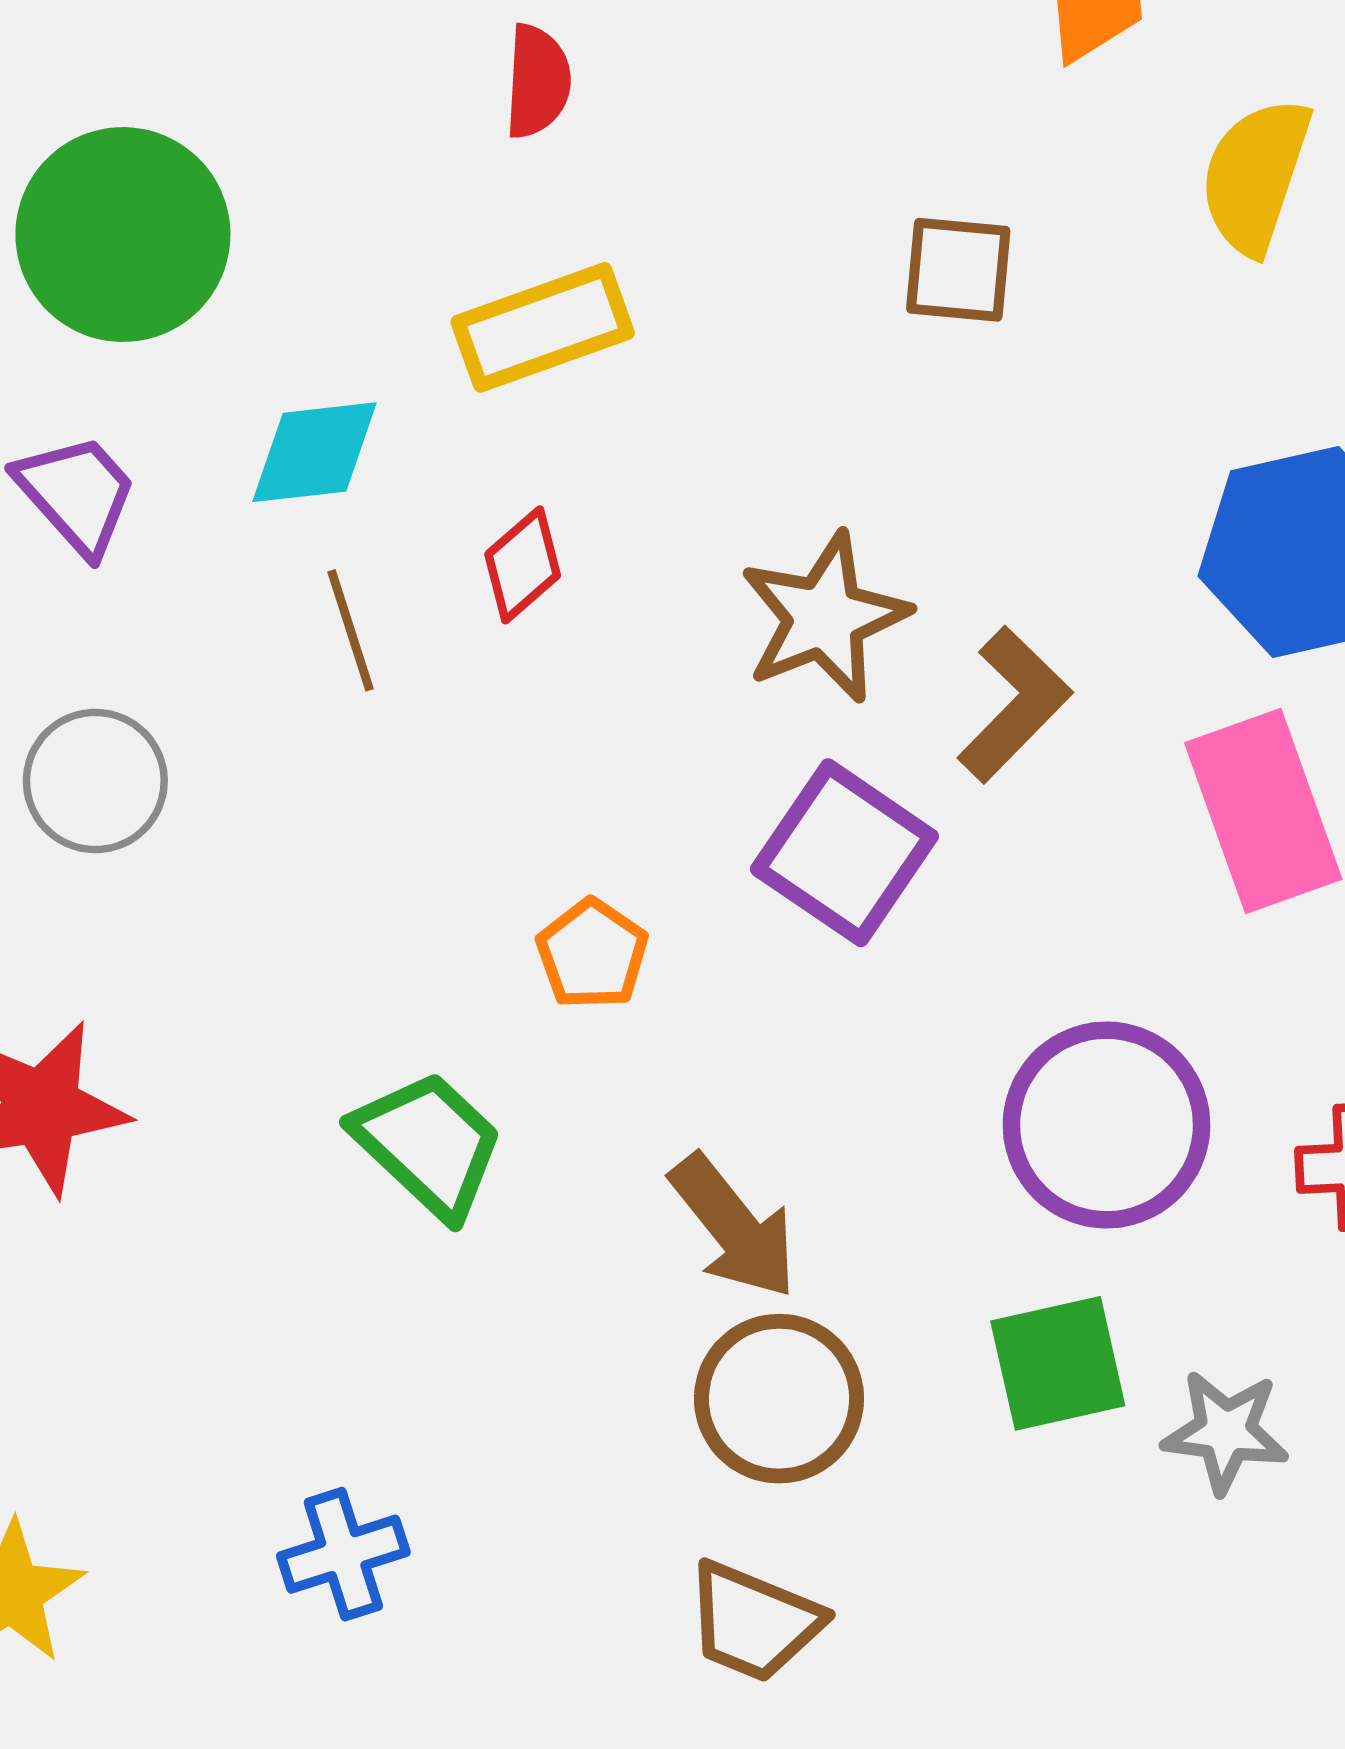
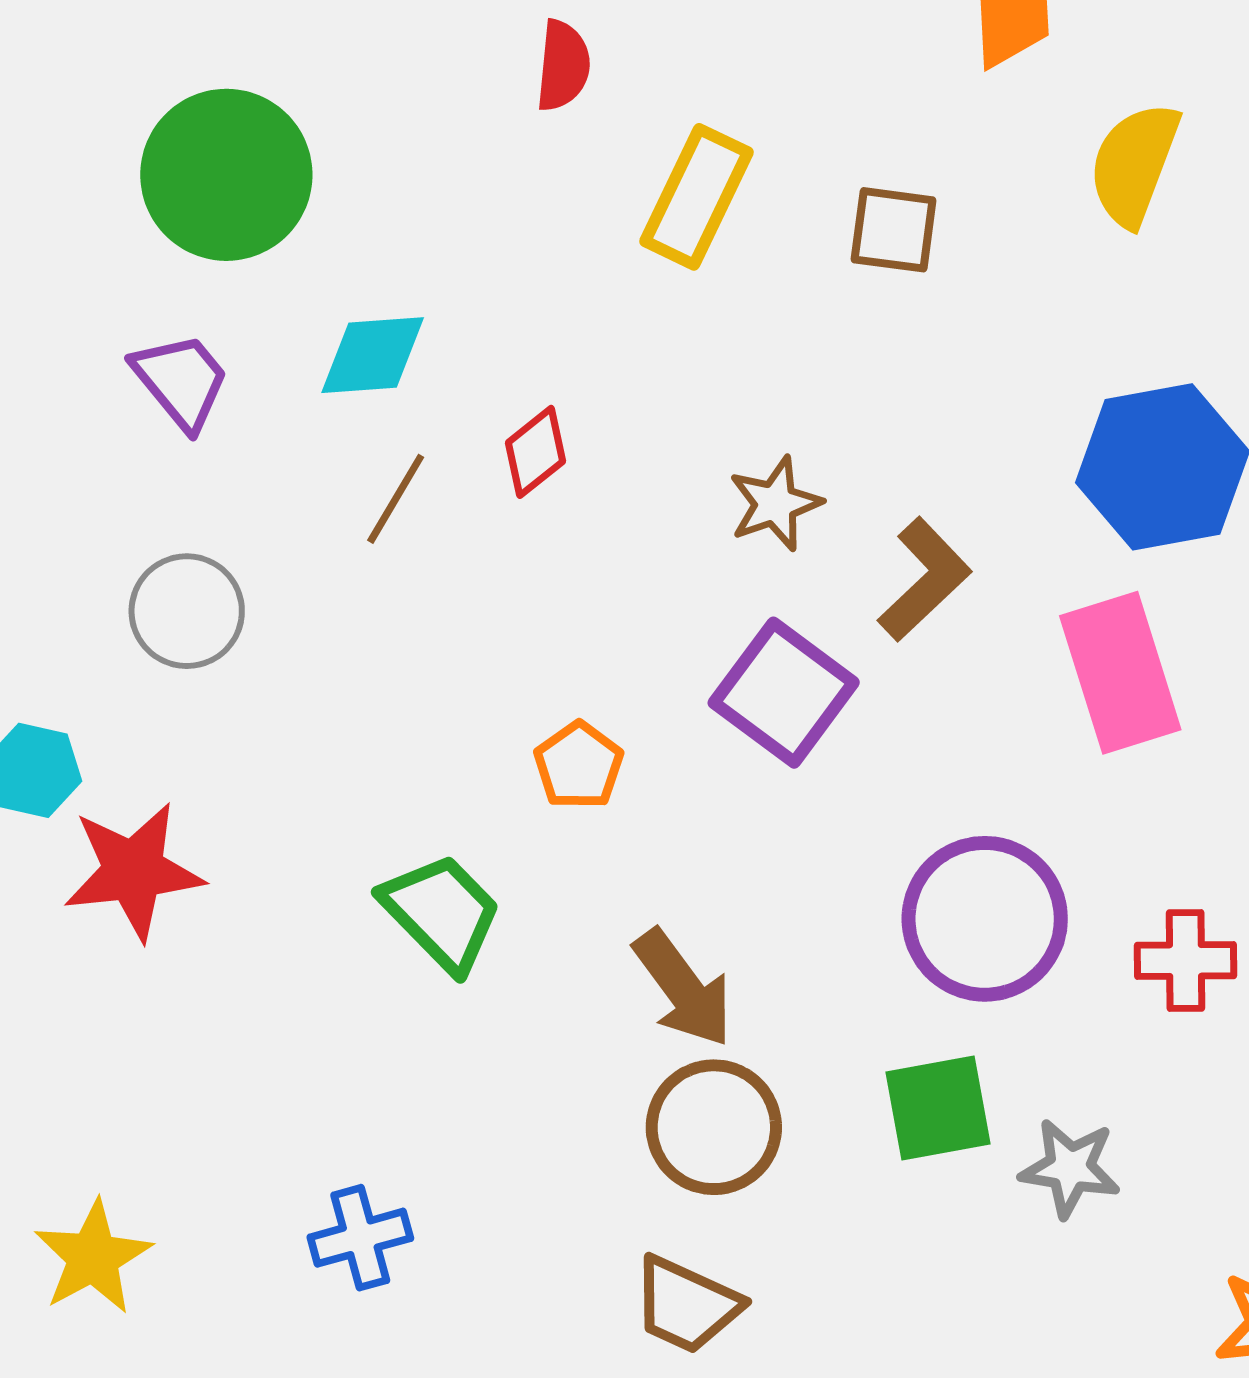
yellow rectangle: (543, 327) -> (696, 197), moved, turned -47
brown star: (824, 617) -> (775, 504), size x0.7
brown line: (350, 630) -> (396, 499), turned 46

